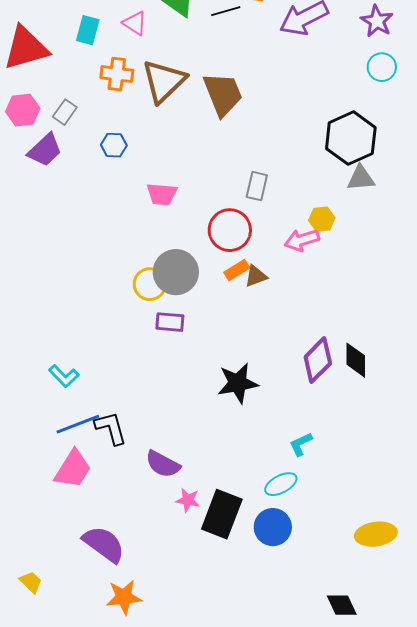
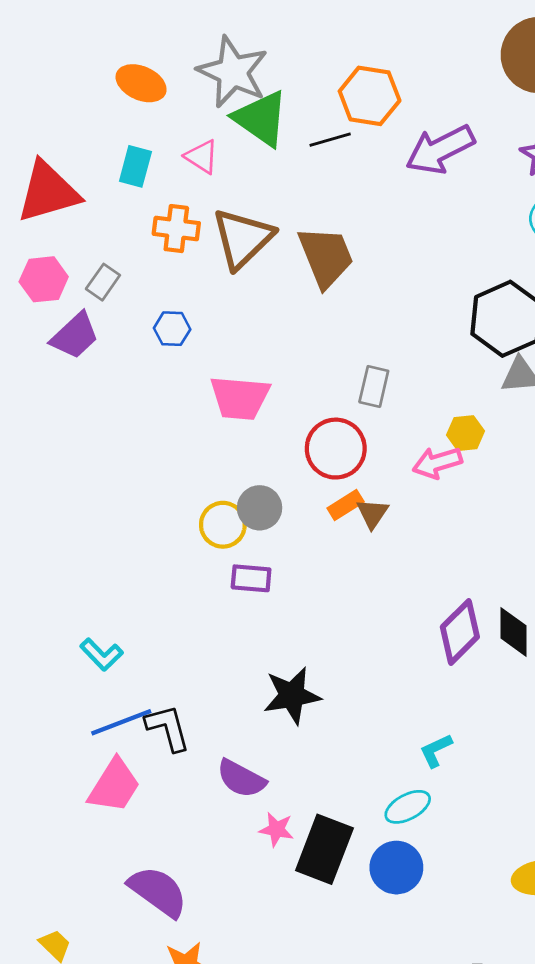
pink trapezoid: (162, 194) -> (240, 398), size x1.4
gray circle: (176, 272) -> (260, 508), size x0.7
brown triangle: (256, 276) -> (372, 513), turned -35
black star: (238, 383) -> (292, 695), moved

